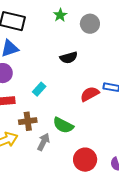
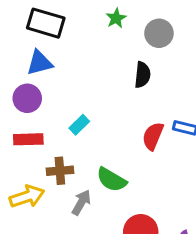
black semicircle: (69, 58) -> (142, 75), moved, turned -72
red semicircle: (90, 94) -> (153, 136), turned -42

